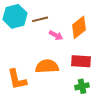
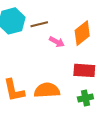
orange semicircle: (47, 66) -> (47, 90), moved

